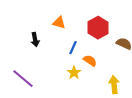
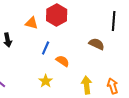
red hexagon: (98, 28) -> (57, 15), moved
yellow star: (74, 73) -> (46, 81), moved

